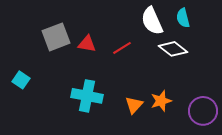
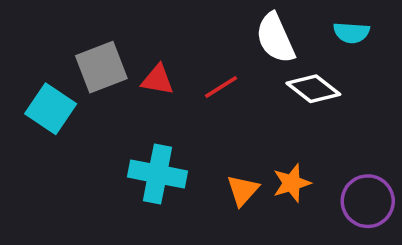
cyan semicircle: (183, 18) -> (351, 33), moved, turned -72
cyan square: (21, 80) -> (51, 109), moved, size x1.5

